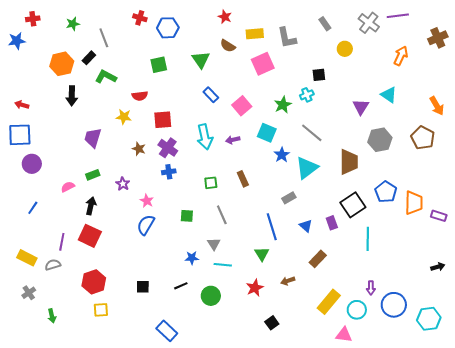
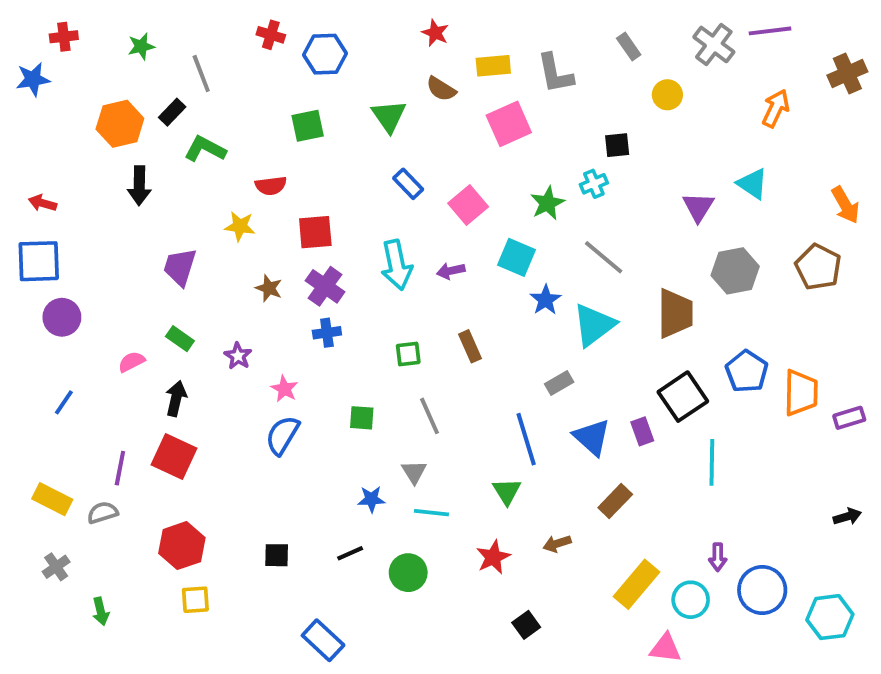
green rectangle: (93, 175) -> (180, 339), turned 56
purple rectangle: (439, 216) -> (849, 418), turned -35
blue triangle: (306, 226) -> (592, 437), size x1.5

